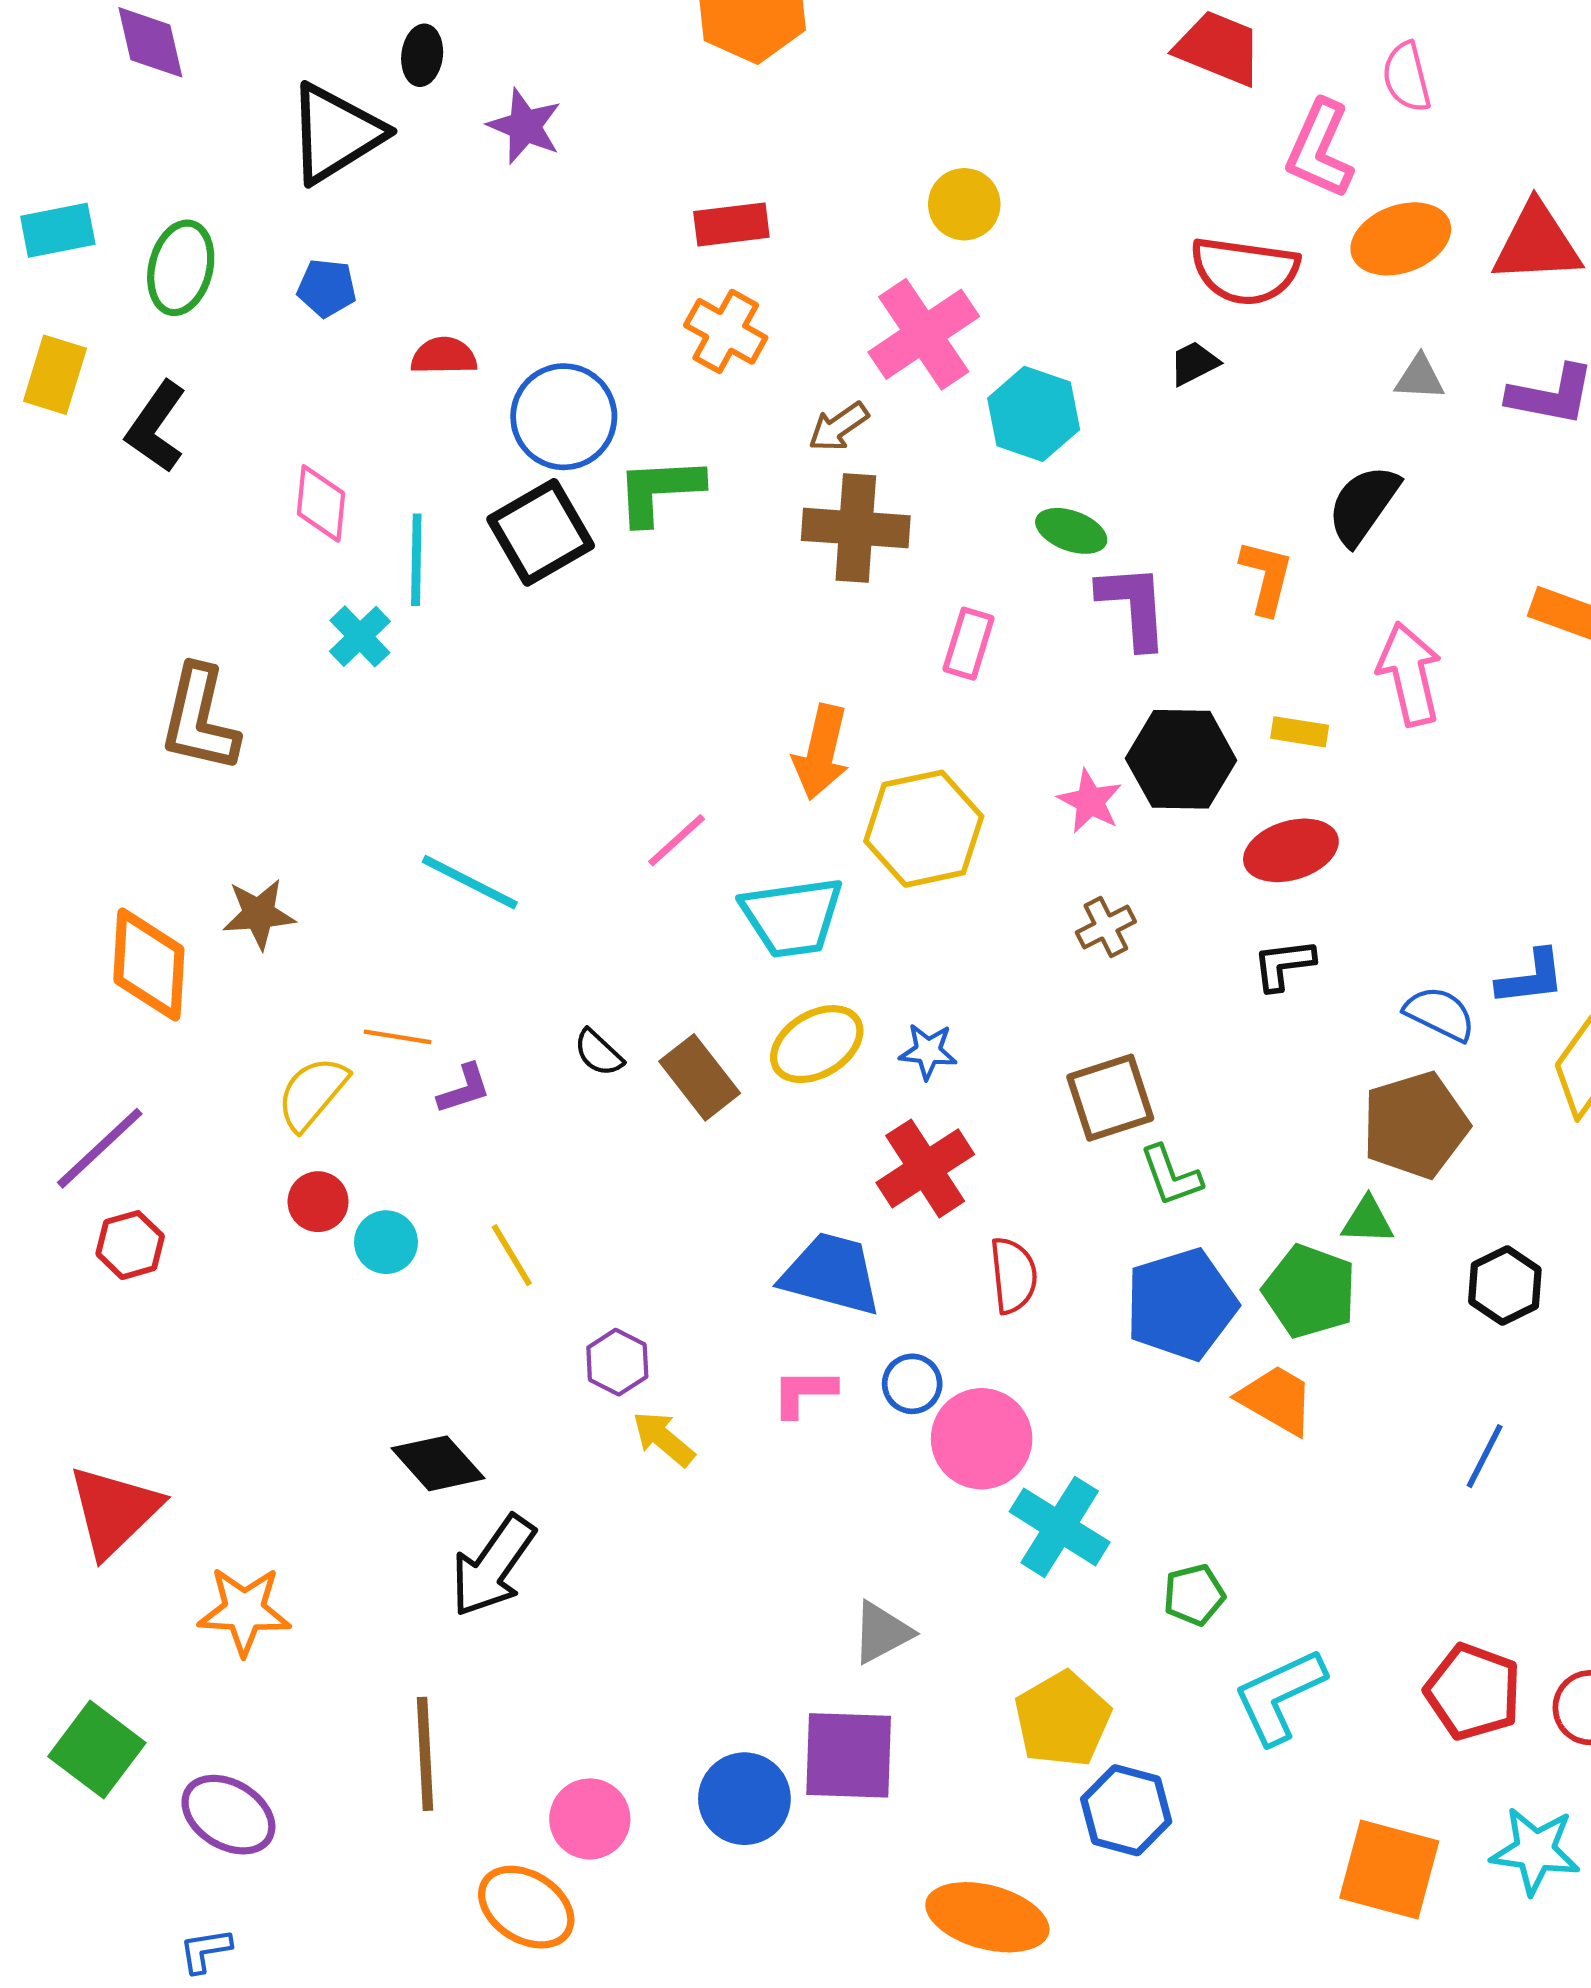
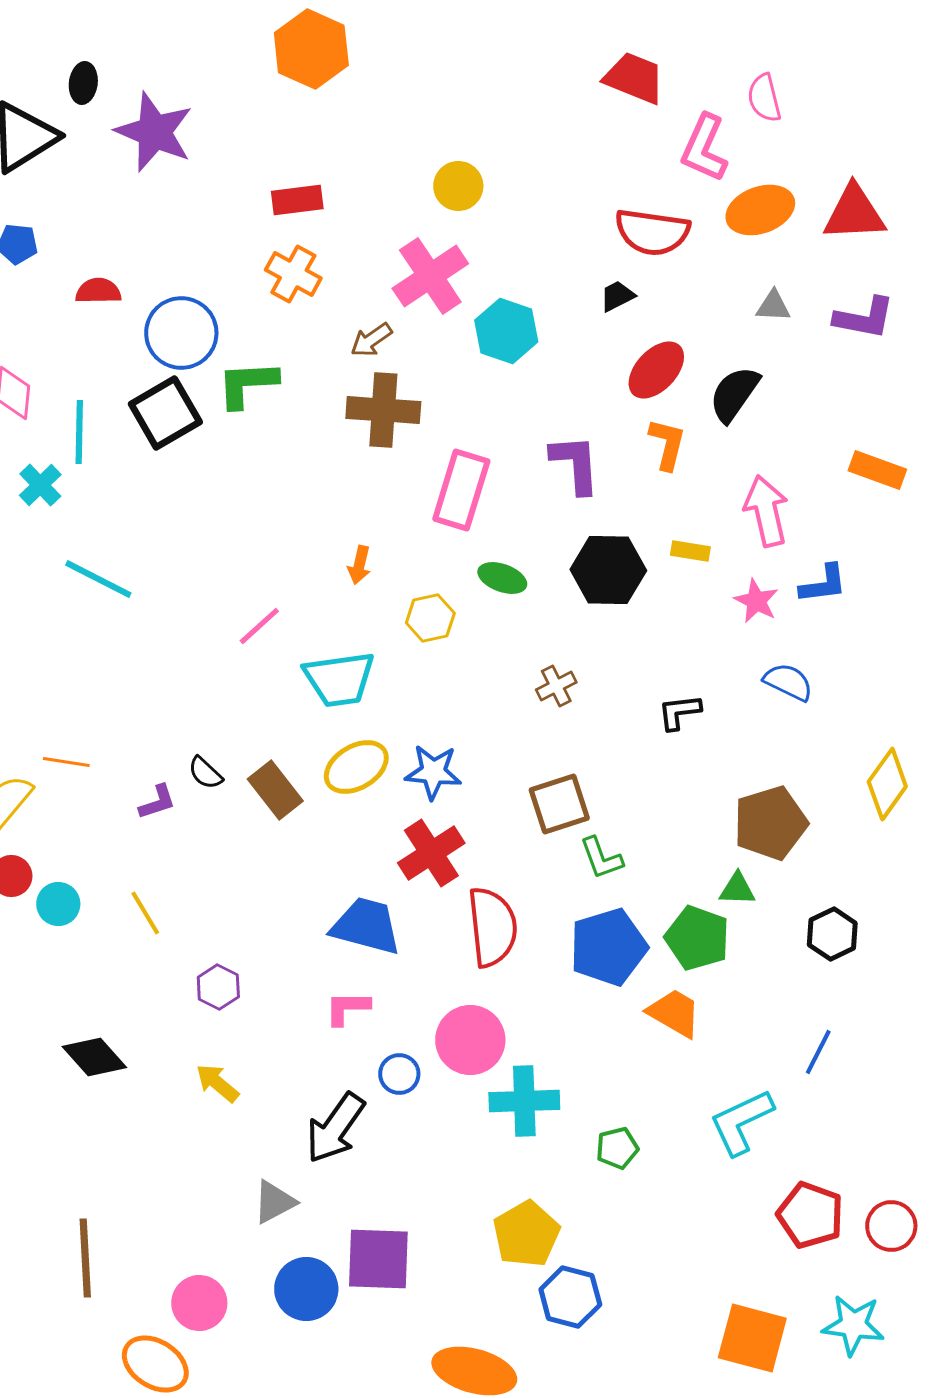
purple star: (525, 126) -> (154, 132), size x1.5
green ellipse: (1071, 531) -> (502, 578), moved
pink rectangle: (969, 644) -> (461, 490), size x1.6
orange arrow: (821, 752) -> (359, 565), size x0.6
pink star: (1090, 801) -> (756, 601), moved
yellow hexagon: (924, 829) -> (430, 618), size x0.6
red ellipse: (1291, 850) -> (656, 370), moved, turned -30
cyan line: (470, 882) -> (98, 579), moved
blue L-shape: (1531, 978) -> (823, 584), moved
blue semicircle: (1440, 1014) -> (788, 682), moved
blue star: (928, 1051) -> (433, 772), size x1.4
purple L-shape: (464, 1089) -> (157, 802), moved
red semicircle: (1013, 1275) -> (492, 927), size x1.5
blue circle: (912, 1384) -> (399, 1074), moved
yellow arrow: (664, 1439) -> (217, 1083), moved
cyan cross: (1060, 1527) -> (524, 1101), turned -34
black arrow: (493, 1566) -> (335, 1128), moved
gray triangle: (882, 1632) -> (274, 1202), moved
cyan L-shape: (1279, 1696) -> (741, 1122), moved

